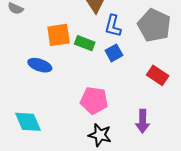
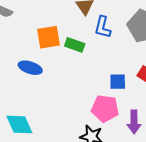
blue square: (114, 53) -> (118, 82), moved, turned 30
pink pentagon: (94, 100) -> (105, 109), moved

